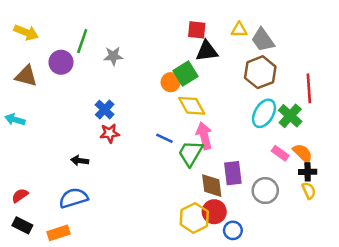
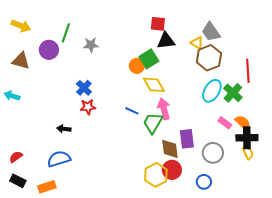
yellow triangle: (239, 30) -> (197, 43), moved, turned 32
black cross: (308, 172) -> (247, 138), size x1.5
blue circle: (233, 230) -> (204, 182), moved

